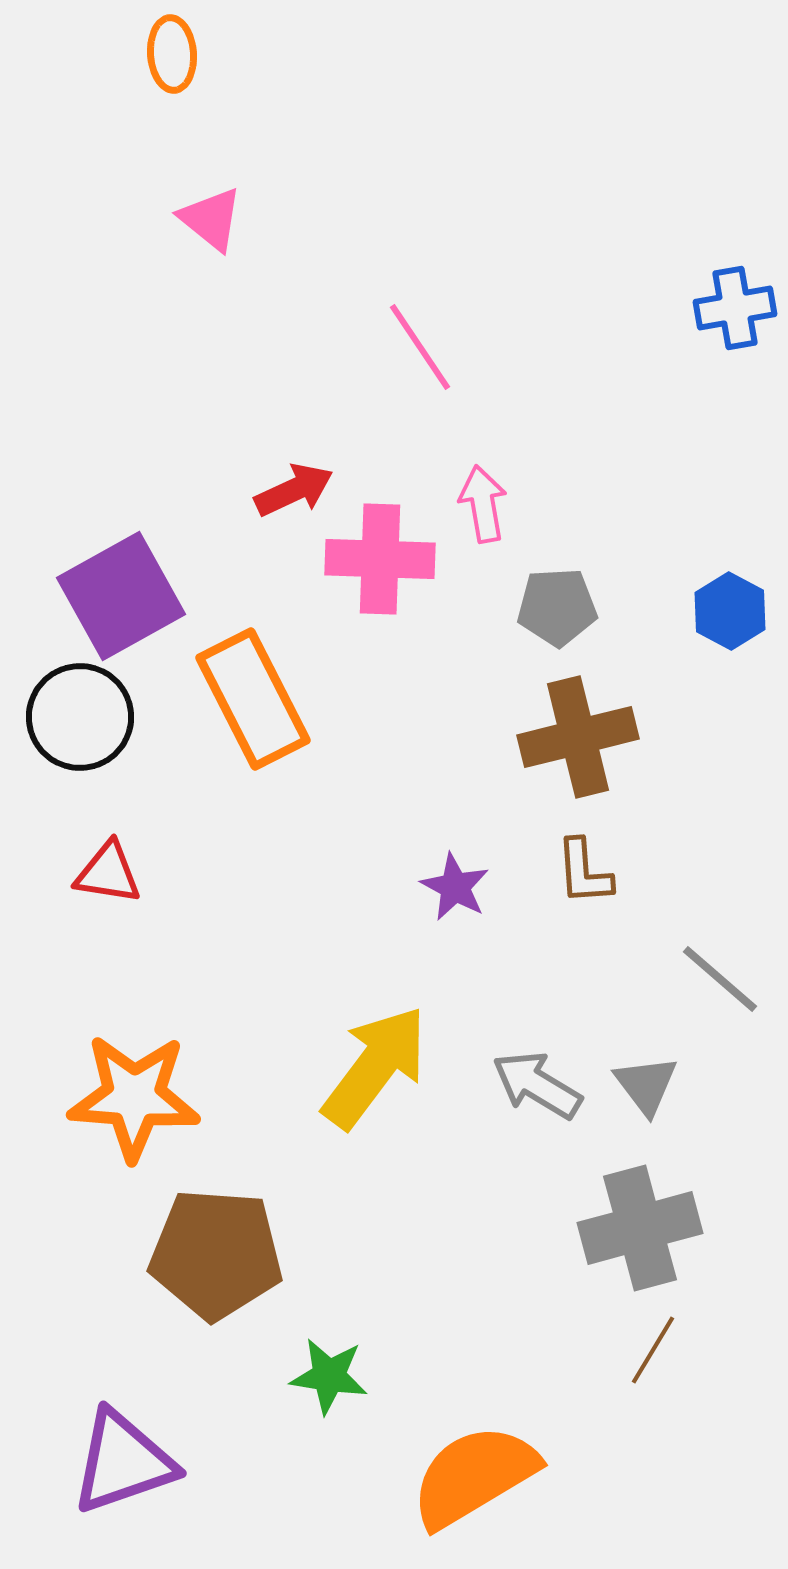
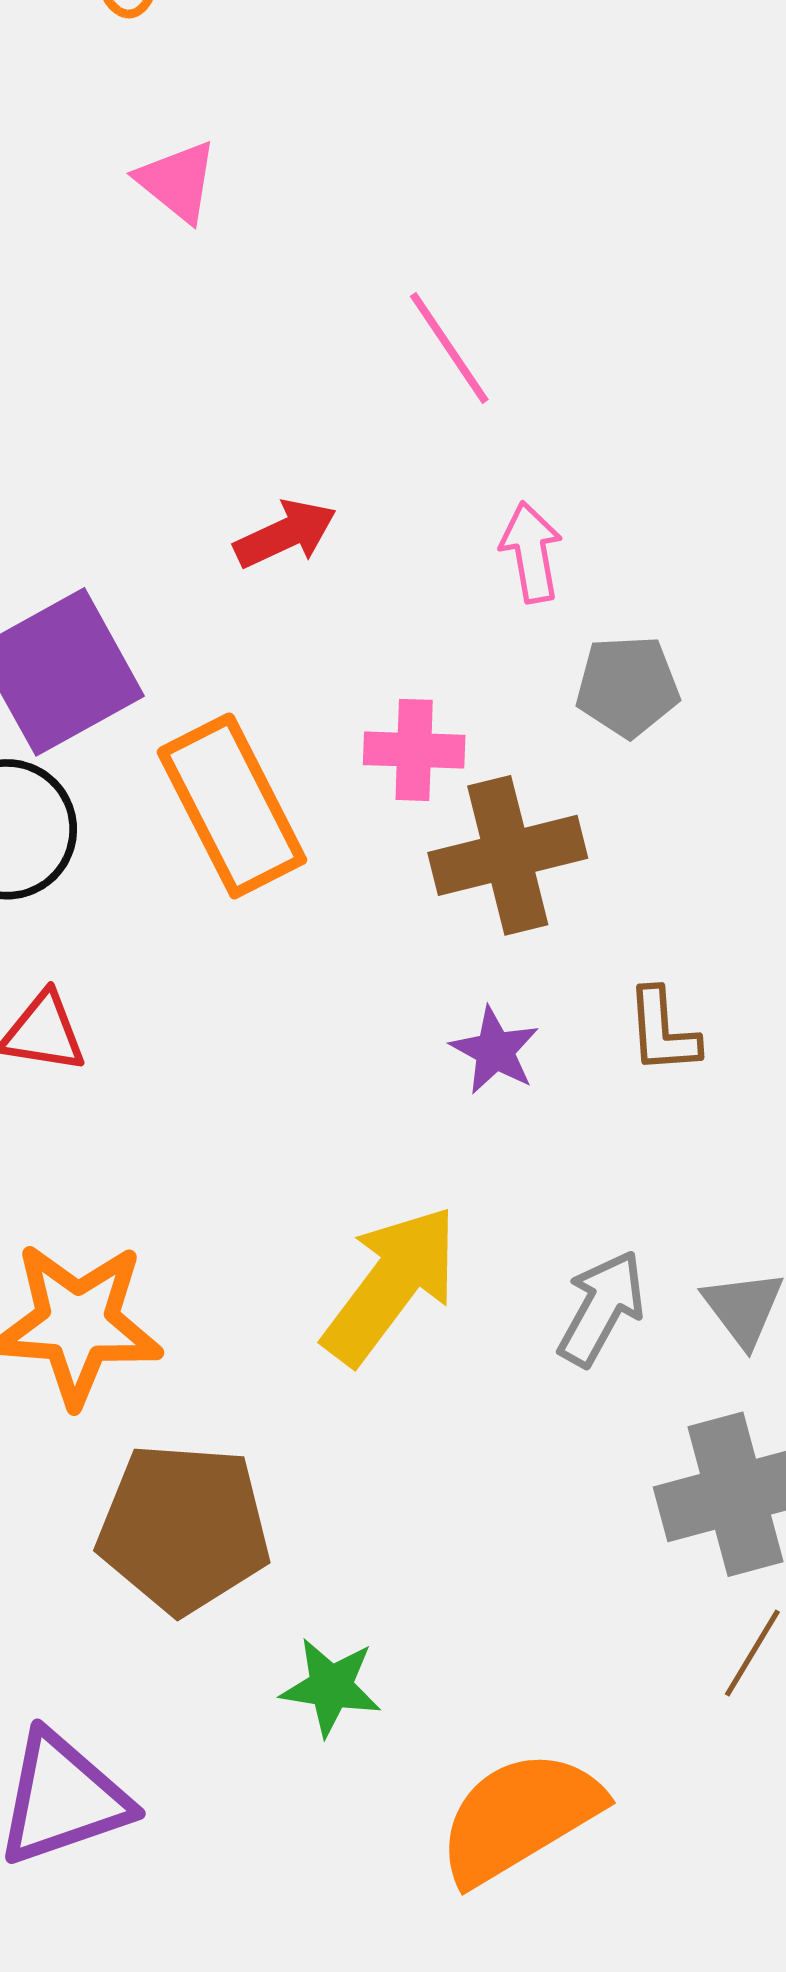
pink cross: (380, 559) -> (414, 750), moved, size x0.7
brown cross: (578, 737) -> (508, 855), moved
gray arrow: (537, 1085) -> (601, 1308), turned 88

